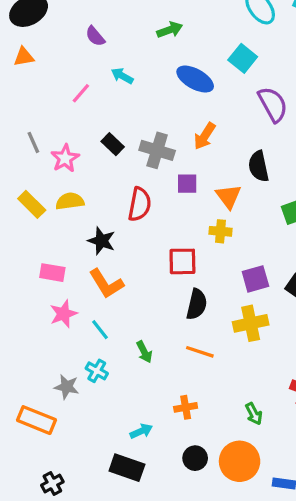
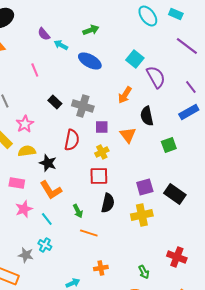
cyan square: (243, 58) -> (135, 59), moved
cyan arrow: (122, 76) -> (61, 45), moved
blue ellipse: (195, 79) -> (90, 61), moved
pink line: (81, 93) -> (35, 70), turned -64
orange arrow: (205, 136) -> (125, 95), moved
pink star: (65, 158) -> (25, 124), moved
yellow semicircle: (70, 201) -> (27, 151), moved
yellow cross: (220, 231) -> (102, 152), moved, turned -32
green arrow: (144, 352) -> (78, 211), moved
orange line: (200, 352) -> (89, 233), moved

